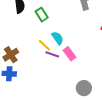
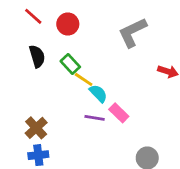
yellow line: (44, 45) -> (84, 79), moved

